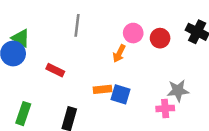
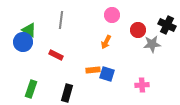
gray line: (77, 25) -> (61, 20), moved
pink circle: (133, 33) -> (112, 15), moved
gray star: (178, 91) -> (152, 44), moved

